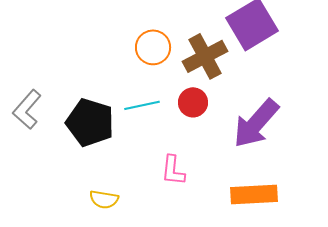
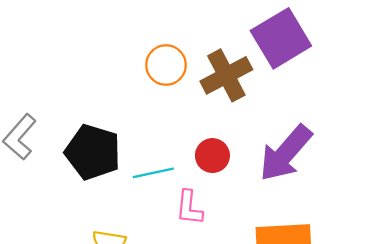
red circle: (193, 102) -> (212, 156), moved
cyan line: (142, 105) -> (153, 173), moved

